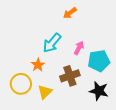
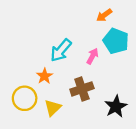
orange arrow: (70, 13) -> (104, 15), moved
cyan pentagon: (99, 61) -> (116, 41), moved, turned 30
black star: (99, 91) -> (116, 106), turned 30

